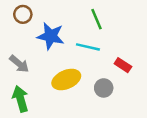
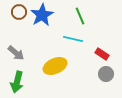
blue star: (51, 36) -> (42, 15), moved, turned 30
gray circle: (104, 88) -> (106, 74), moved
green arrow: (20, 99) -> (17, 82), turned -150

